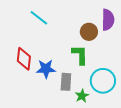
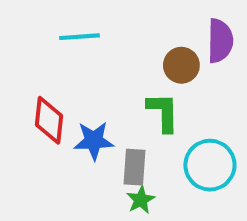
cyan line: (39, 18) -> (79, 37), turned -42
green star: (82, 96) -> (141, 200), moved

